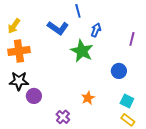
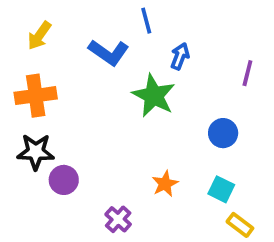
yellow arrow: (14, 26) -> (39, 36), moved
cyan square: (127, 101) -> (221, 189), moved

